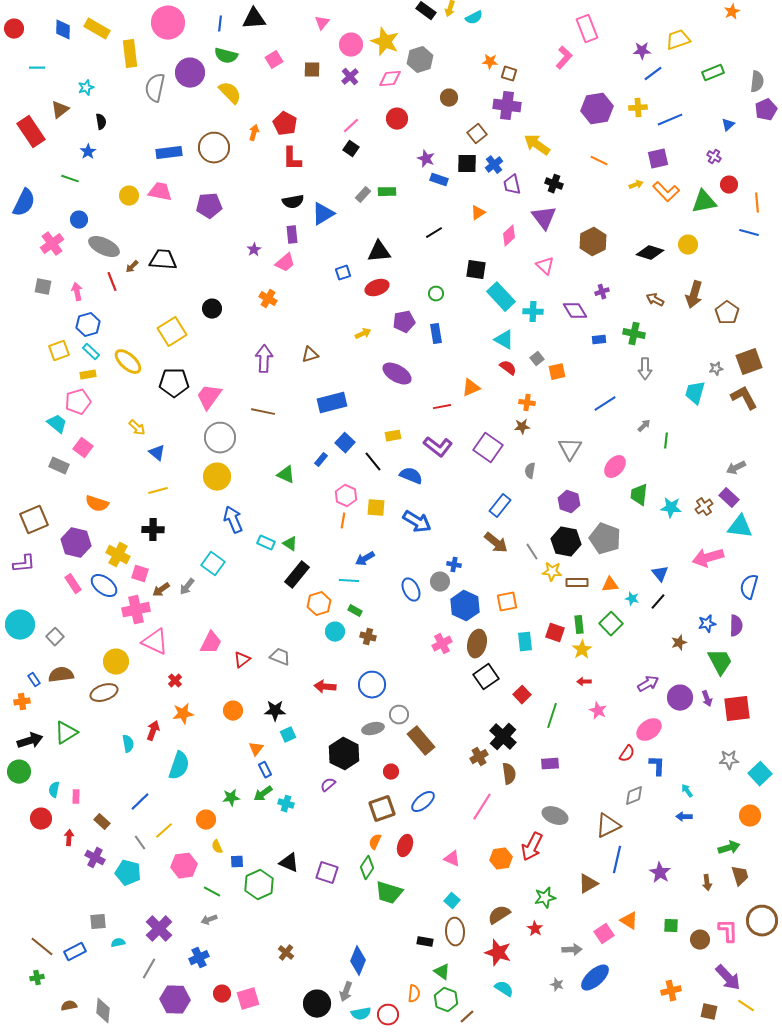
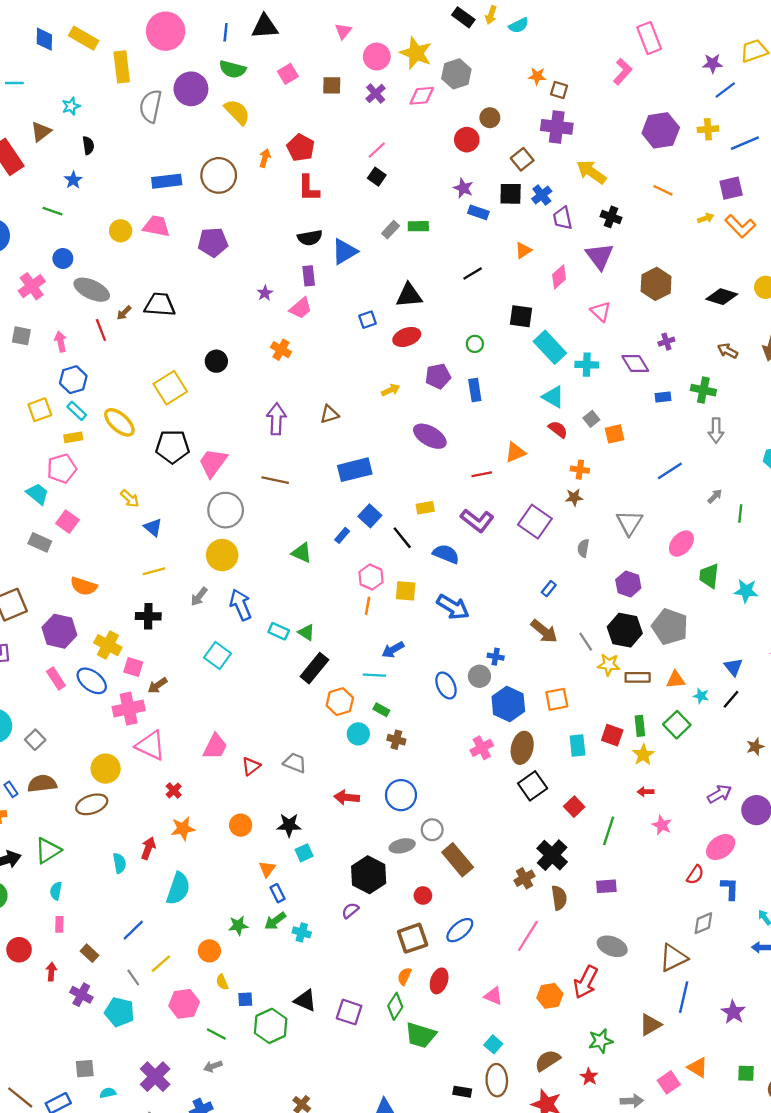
red circle: (397, 119) -> (467, 140), moved
blue rectangle: (500, 506) -> (549, 589), size x0.6
gray arrow: (187, 587) -> (199, 597), moved
cyan semicircle: (54, 790) -> (56, 891), moved

